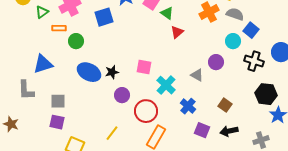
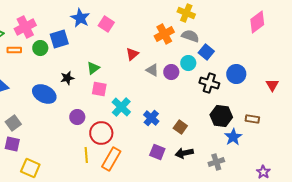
green triangle: (167, 13) -> (93, 68), moved, turned 48
green circle: (76, 41) -> (40, 48), moved
purple circle: (216, 62) -> (171, 72), moved
black star: (112, 72) -> (67, 78), moved
gray triangle: (197, 75) -> (152, 70), moved
gray square: (58, 101) -> (13, 123), turned -35
blue cross: (188, 106) -> (151, 118), moved
yellow line: (112, 133) -> (86, 155), moved, turned -42

